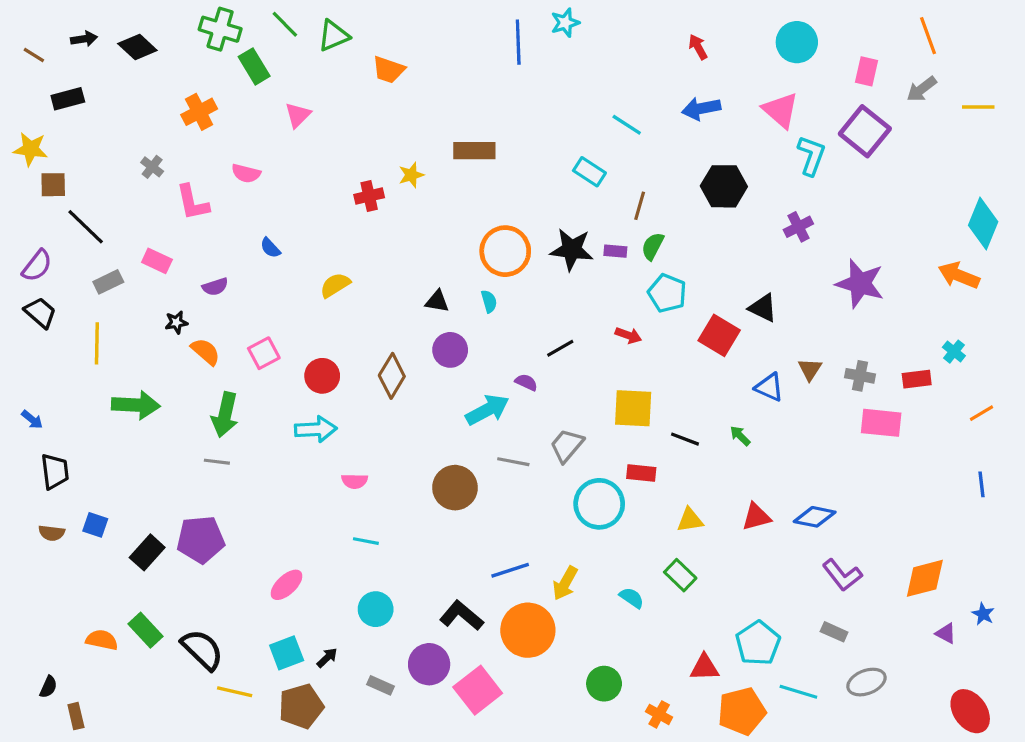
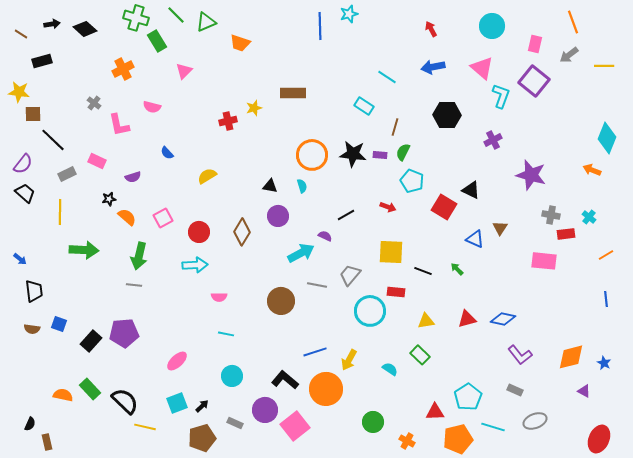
orange arrow: (959, 275) -> (592, 170), size x0.7
gray cross: (860, 376) -> (551, 215), moved
blue star: (983, 614) -> (604, 363), moved
brown pentagon: (301, 706) -> (202, 438), moved
red ellipse: (970, 711) -> (599, 439), turned 60

